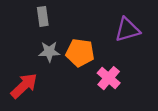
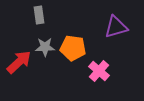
red arrow: (24, 86) -> (19, 62), moved

